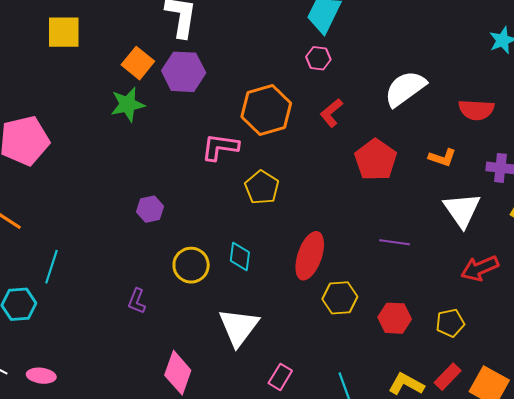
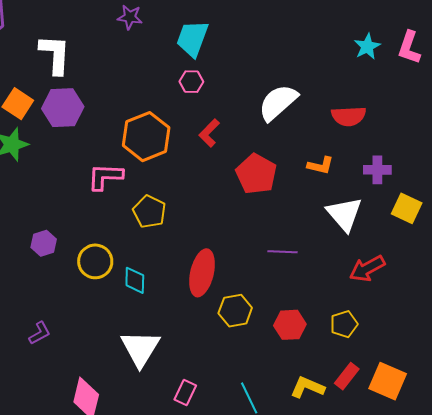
yellow circle: (191, 265) -> (95, 261), moved
purple L-shape: (137, 301) -> (40, 333), turned -135

